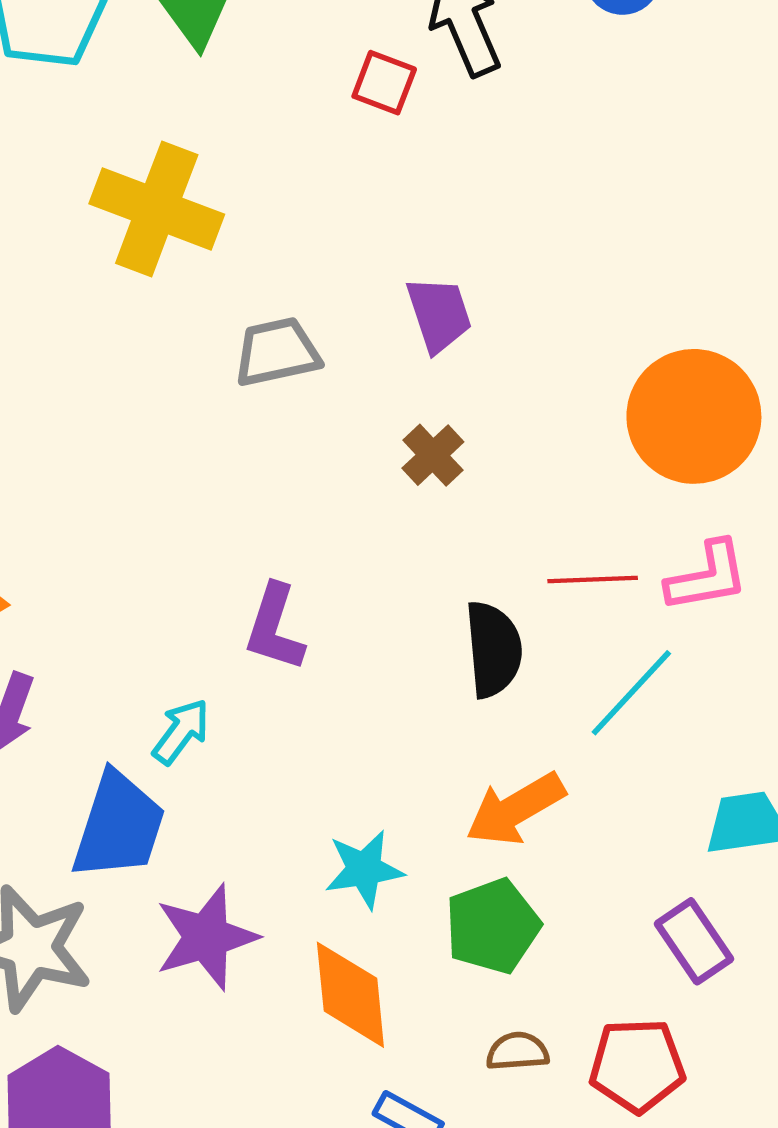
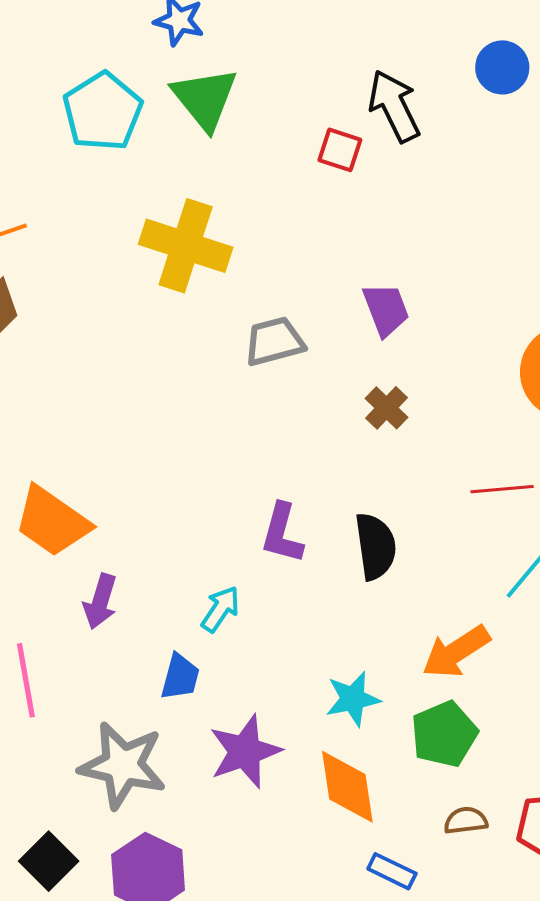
black semicircle: (493, 649) -> (376, 546), moved
blue trapezoid: (119, 826) -> (180, 677), size x0.6

